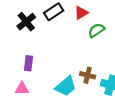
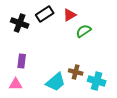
black cross: (26, 22) -> (20, 23), turned -30

